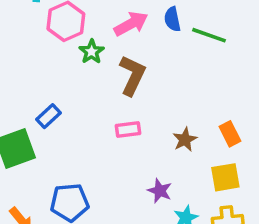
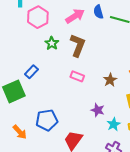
green star: (92, 52) -> (52, 43), moved
pink rectangle: (128, 130) -> (77, 76), turned 32

